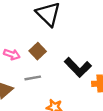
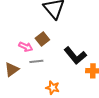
pink arrow: (12, 54) -> (26, 47), moved

